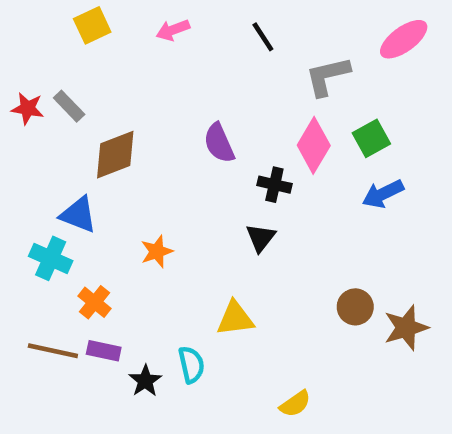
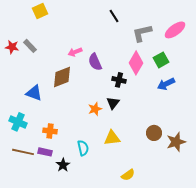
pink arrow: (173, 30) -> (75, 52), moved
pink ellipse: (404, 39) -> (175, 30), moved
brown diamond: (115, 155) -> (62, 77), moved
orange star: (157, 252) -> (95, 109), moved
cyan cross: (51, 258) -> (18, 122), moved
orange cross: (94, 302) -> (50, 131), moved, turned -32
yellow triangle: (235, 318) -> (112, 138), moved
cyan semicircle: (191, 365) -> (83, 148), moved

